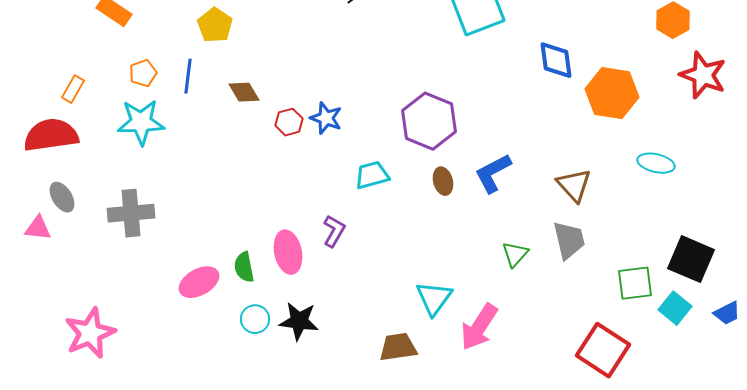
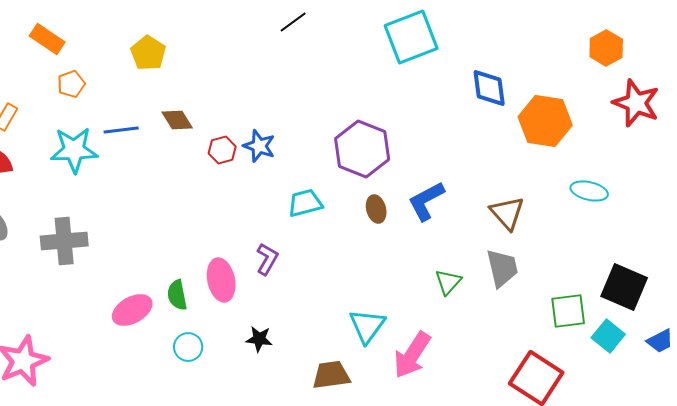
orange pentagon: (143, 73) -> (71, 84), moved
blue line: (188, 76) -> (121, 130), moved, turned 76
black star: (299, 321) -> (259, 339), moved, size x0.7

